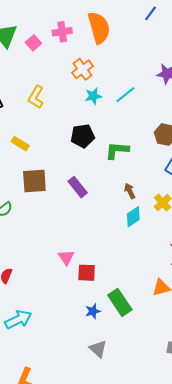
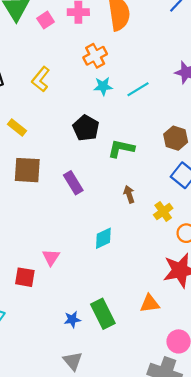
black pentagon: (83, 136) -> (86, 128), turned 30
cyan diamond: (133, 217) -> (103, 238), moved
red square: (87, 273) -> (25, 277), moved

